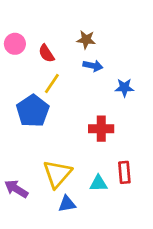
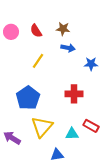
red semicircle: (46, 53) -> (36, 31), moved
blue pentagon: (33, 111) -> (28, 98), moved
red rectangle: (124, 172) -> (91, 126), turned -56
blue triangle: (67, 204) -> (57, 155), moved

